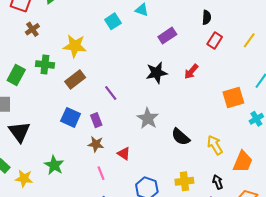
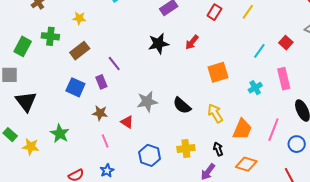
yellow star: (75, 46) -> (79, 18), size x0.6
orange square: (233, 98) -> (218, 72), moved
gray star: (148, 118) -> (147, 102), moved, turned 30
purple rectangle: (96, 120) -> (101, 82), moved

